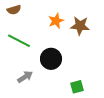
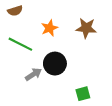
orange star: (56, 21) -> (50, 28), moved
gray arrow: (25, 77) -> (33, 74), moved

